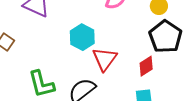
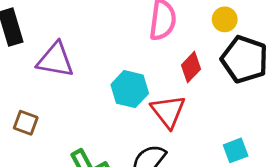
red diamond: (146, 66) -> (191, 67), moved

